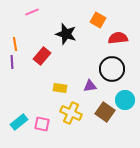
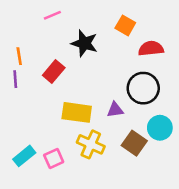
pink line: (32, 12) -> (52, 15), moved
yellow rectangle: (60, 88) -> (77, 112), size x1.6
pink square: (42, 124) -> (54, 158), turned -35

